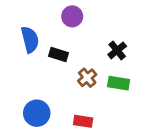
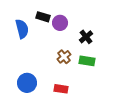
purple circle: (72, 16) -> (60, 23), moved
black rectangle: (59, 55) -> (43, 17), moved

